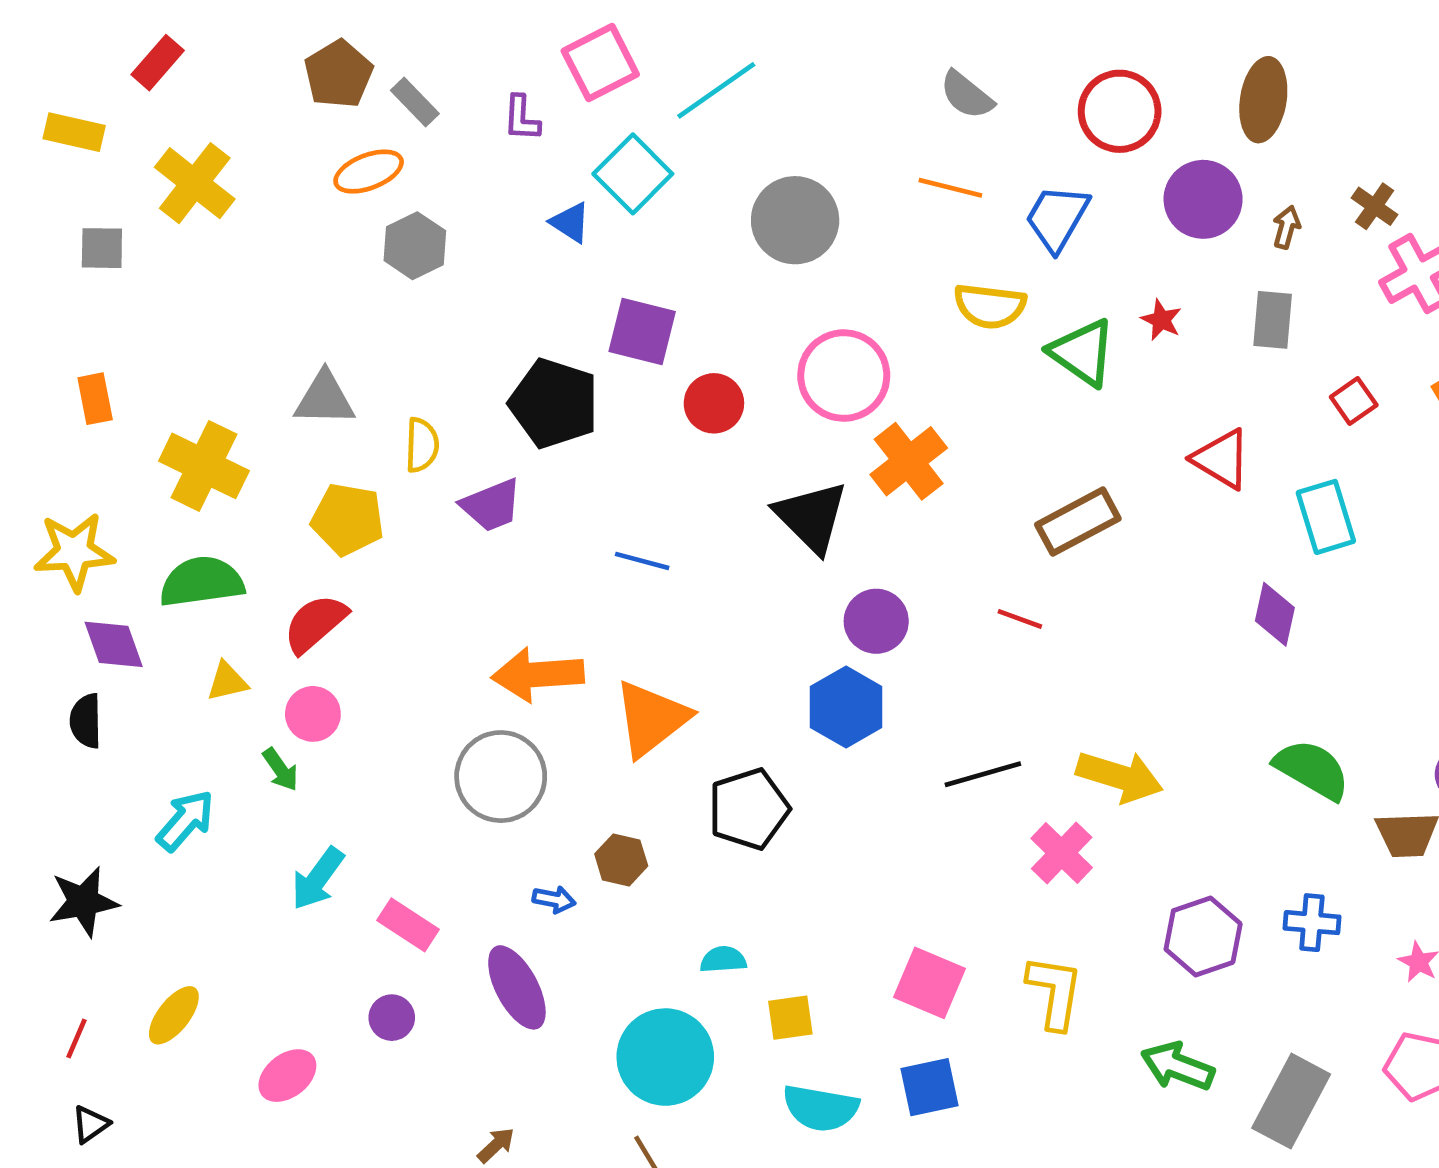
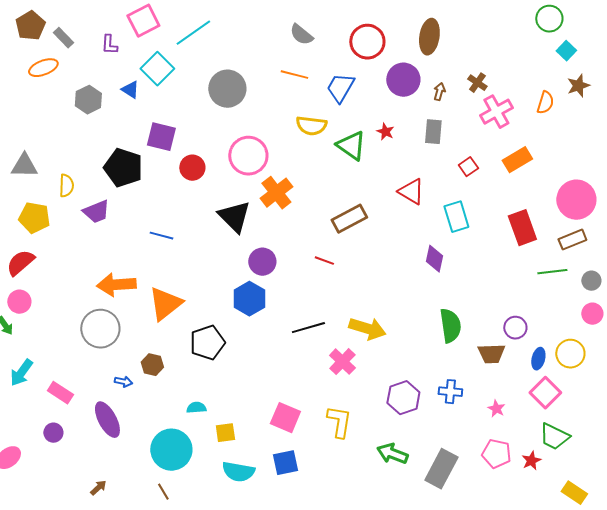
gray hexagon: (415, 246) -> (88, 100), moved
green semicircle: (1312, 770) -> (450, 326), turned 52

